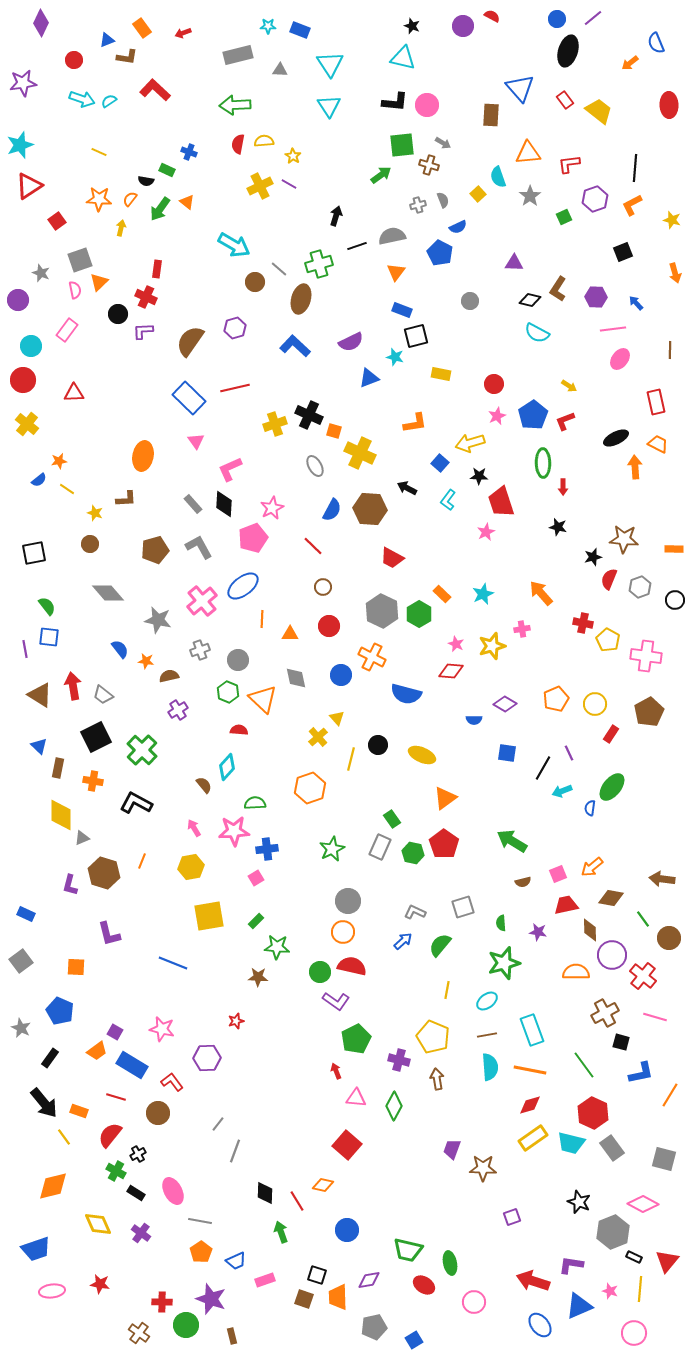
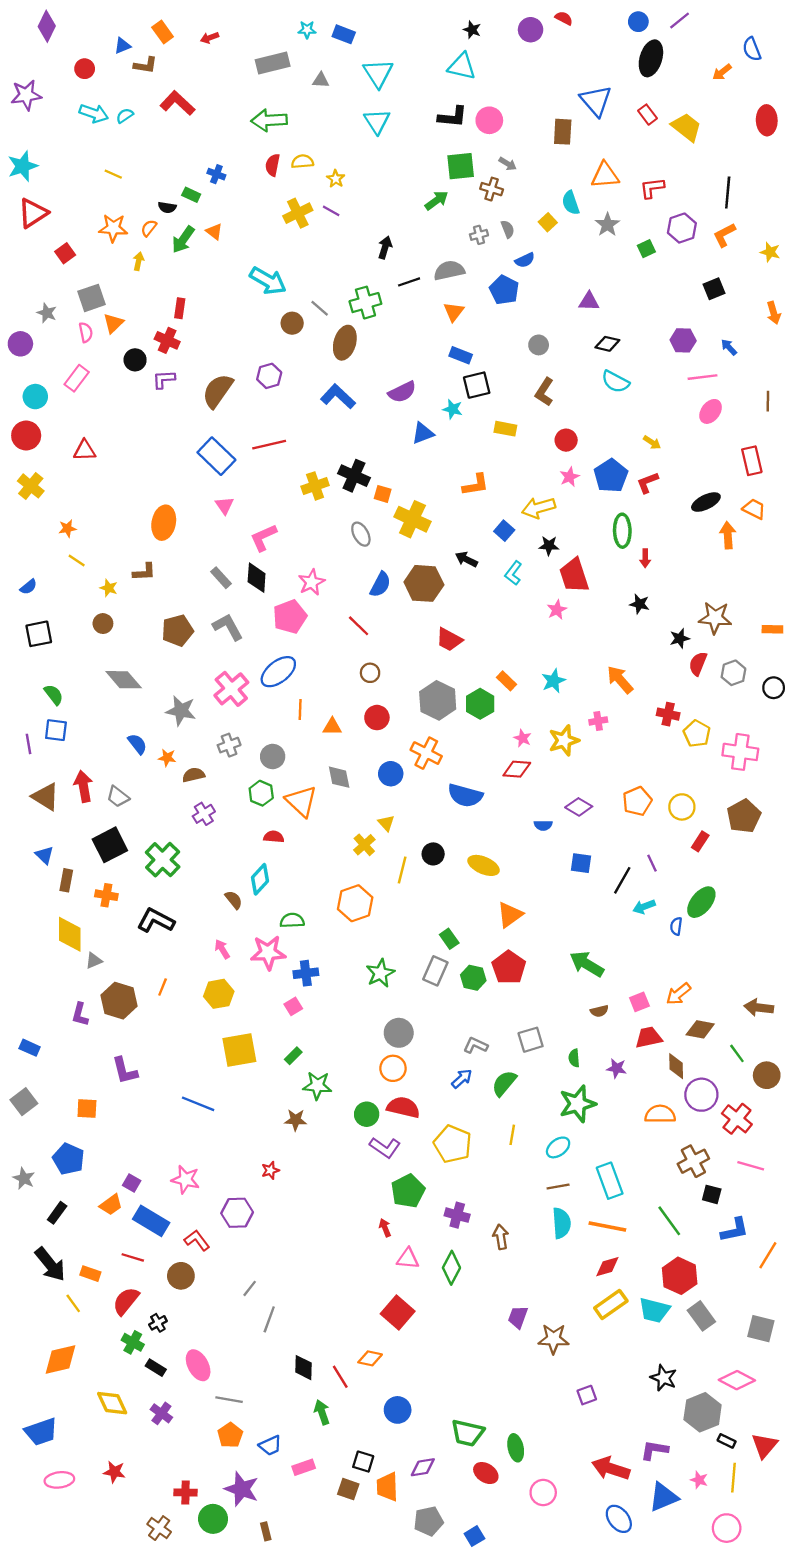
brown L-shape: (558, 289) -> (544, 392), moved
blue semicircle: (39, 480) -> (28, 587), moved
yellow pentagon: (433, 1037) -> (453, 1144), moved

